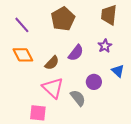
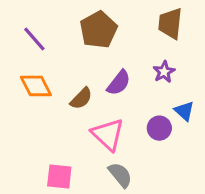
purple circle: (94, 82) -> (159, 128), moved
pink triangle: (53, 88) -> (108, 134), moved
gray semicircle: (78, 98) -> (120, 175), moved

